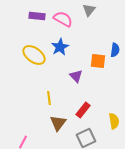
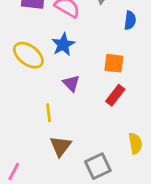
blue semicircle: (115, 50) -> (130, 20), moved
purple triangle: (76, 76) -> (71, 83), moved
red rectangle: (83, 110) -> (115, 95), moved

